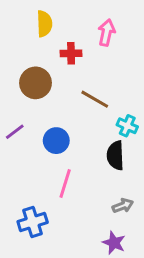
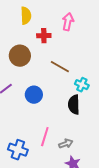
pink line: (65, 184) -> (45, 137), moved
gray arrow: (123, 206) -> (66, 144), moved
blue cross: (33, 222) -> (18, 150), turned 36

